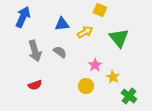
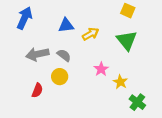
yellow square: (100, 10) -> (128, 11), moved
gray arrow: (35, 51) -> (37, 54), turned 95
red semicircle: (35, 85) -> (37, 90), turned -48
yellow circle: (86, 86) -> (60, 77), moved

